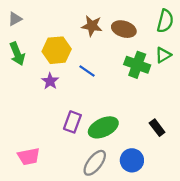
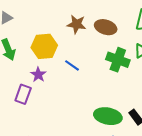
purple rectangle: (72, 122) -> (23, 94), moved
green ellipse: (103, 127) -> (108, 116), moved, turned 36

